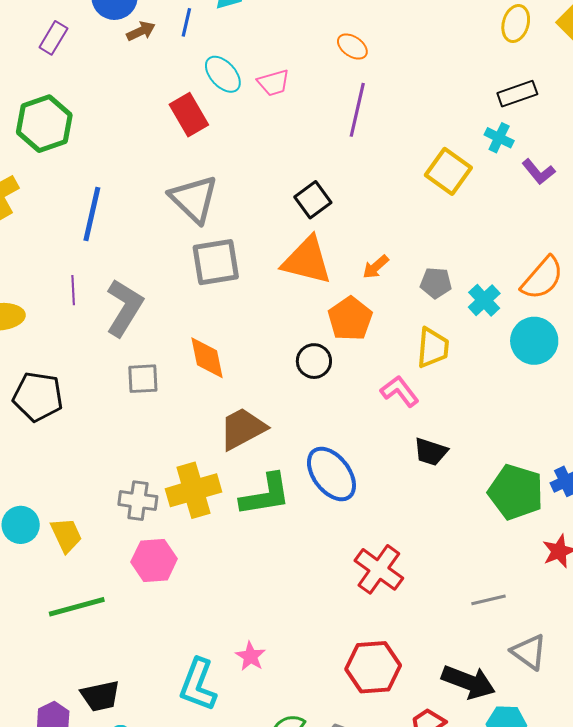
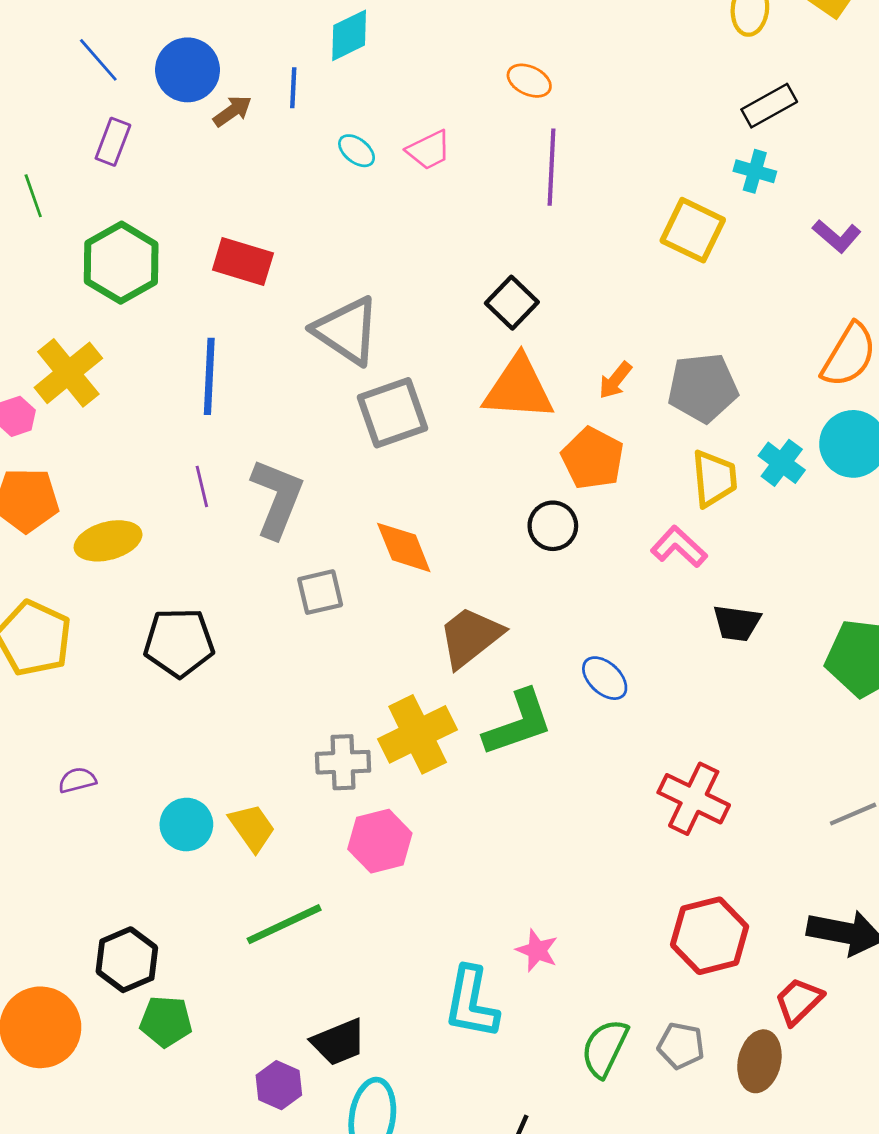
cyan ellipse: (223, 74) -> (357, 151), size x0.7
red rectangle: (189, 115) -> (243, 261), moved, turned -33
purple L-shape: (538, 172) -> (837, 236), moved
gray pentagon: (436, 283) -> (703, 388), size x1.6
cyan cross: (484, 300) -> (782, 463), moved
blue ellipse: (331, 474) -> (605, 678), size x0.6

